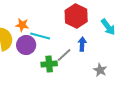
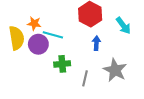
gray line: (64, 55) -> (85, 78), moved, turned -35
gray star: (100, 70) -> (115, 70), size x1.6

